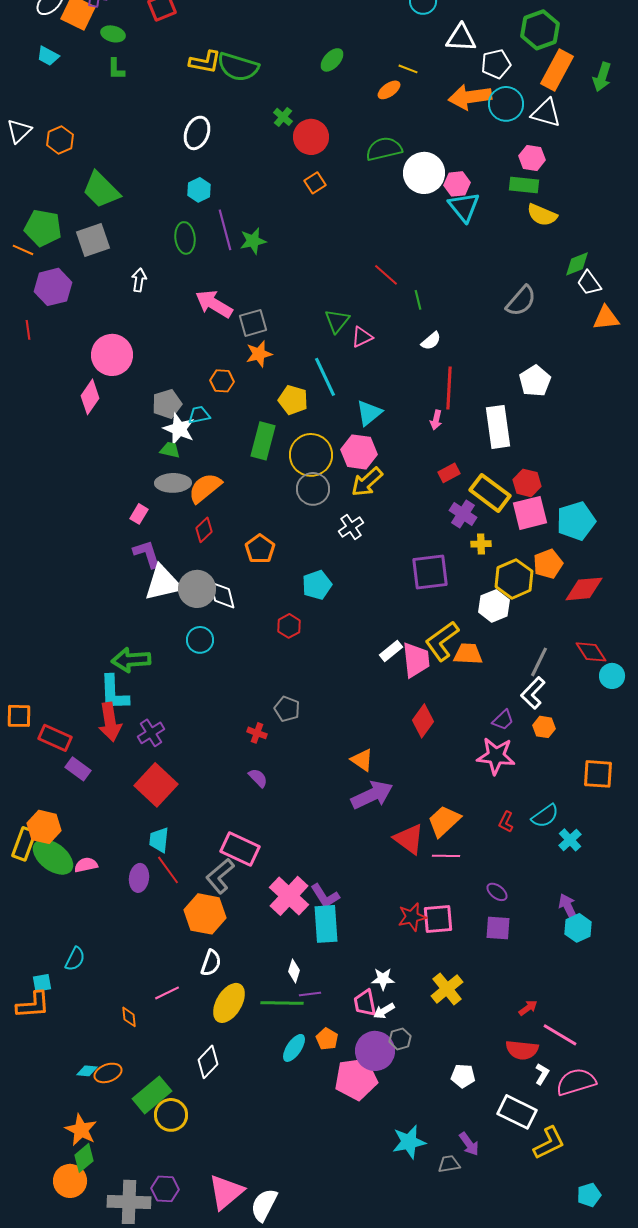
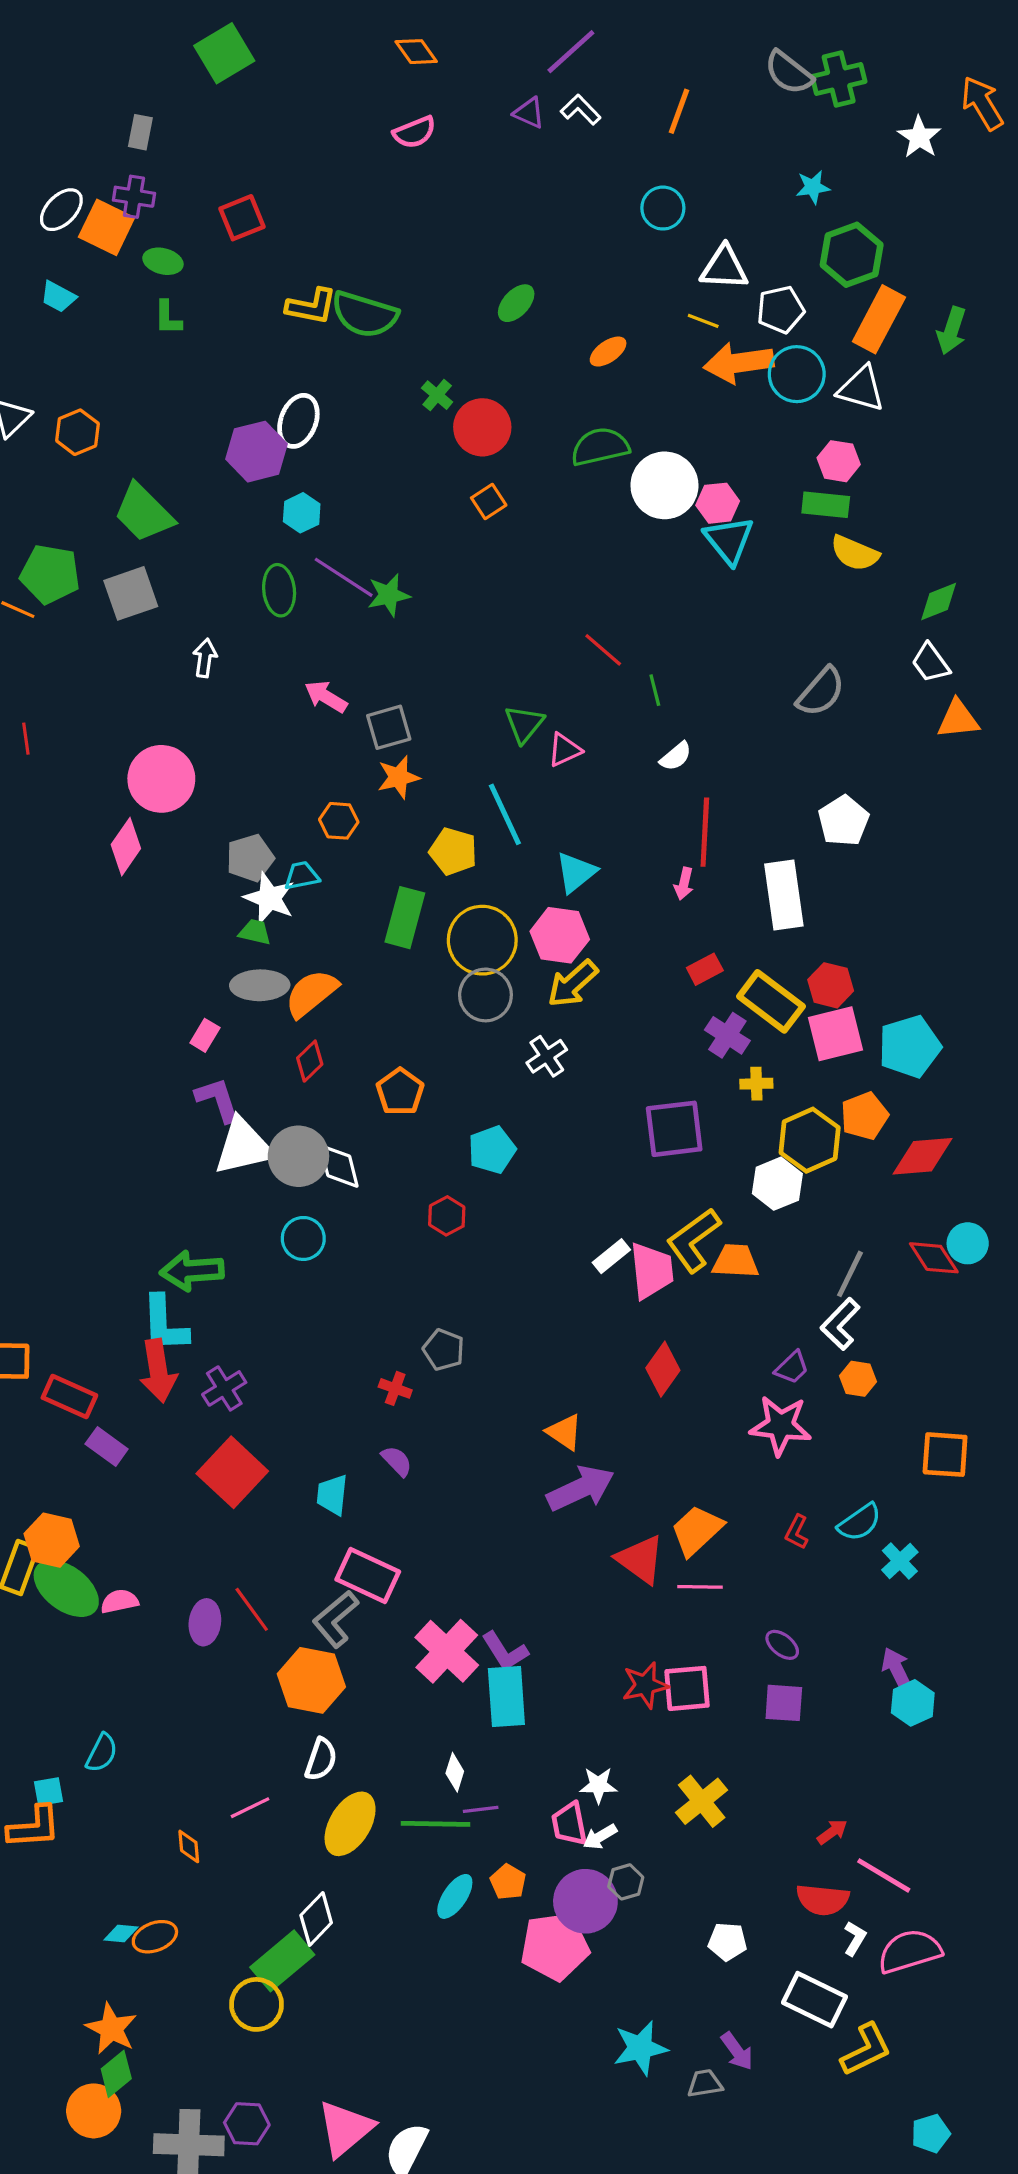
yellow line: (408, 69) -> (703, 321), moved
purple line: (225, 230) -> (344, 577), turned -42
green diamond: (577, 264) -> (939, 601), moved
purple hexagon: (53, 287) -> (256, 452), moved
pink arrow: (214, 304) -> (326, 697), size x0.7
cyan circle: (612, 676) -> (968, 1243), moved
cyan trapezoid: (159, 840) -> (332, 1495), moved
green rectangle: (152, 1095) -> (282, 1961), moved

